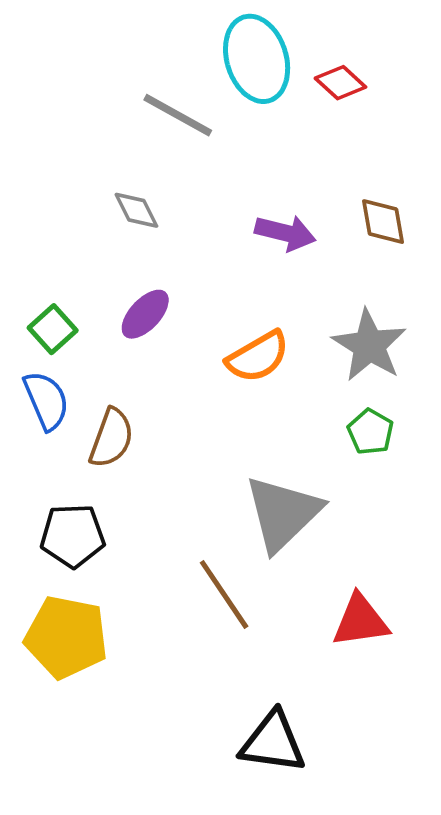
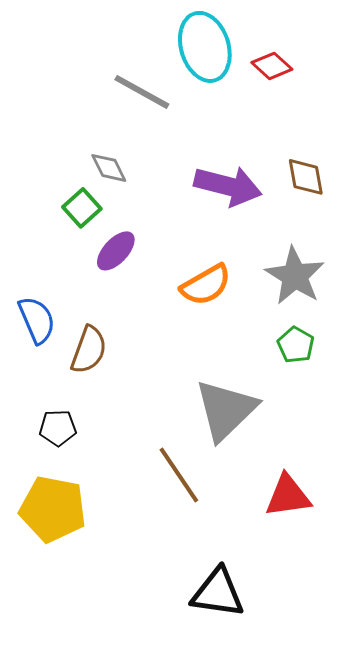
purple arrow: (285, 233) -> (228, 186), size x1.4
green square: (53, 329) -> (82, 208), moved
black pentagon: (73, 536) -> (58, 428), size x0.7

